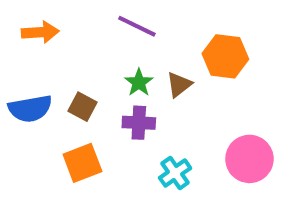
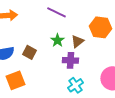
purple cross: (139, 123) -> (70, 60), moved
orange square: (82, 163) -> (15, 80), moved

